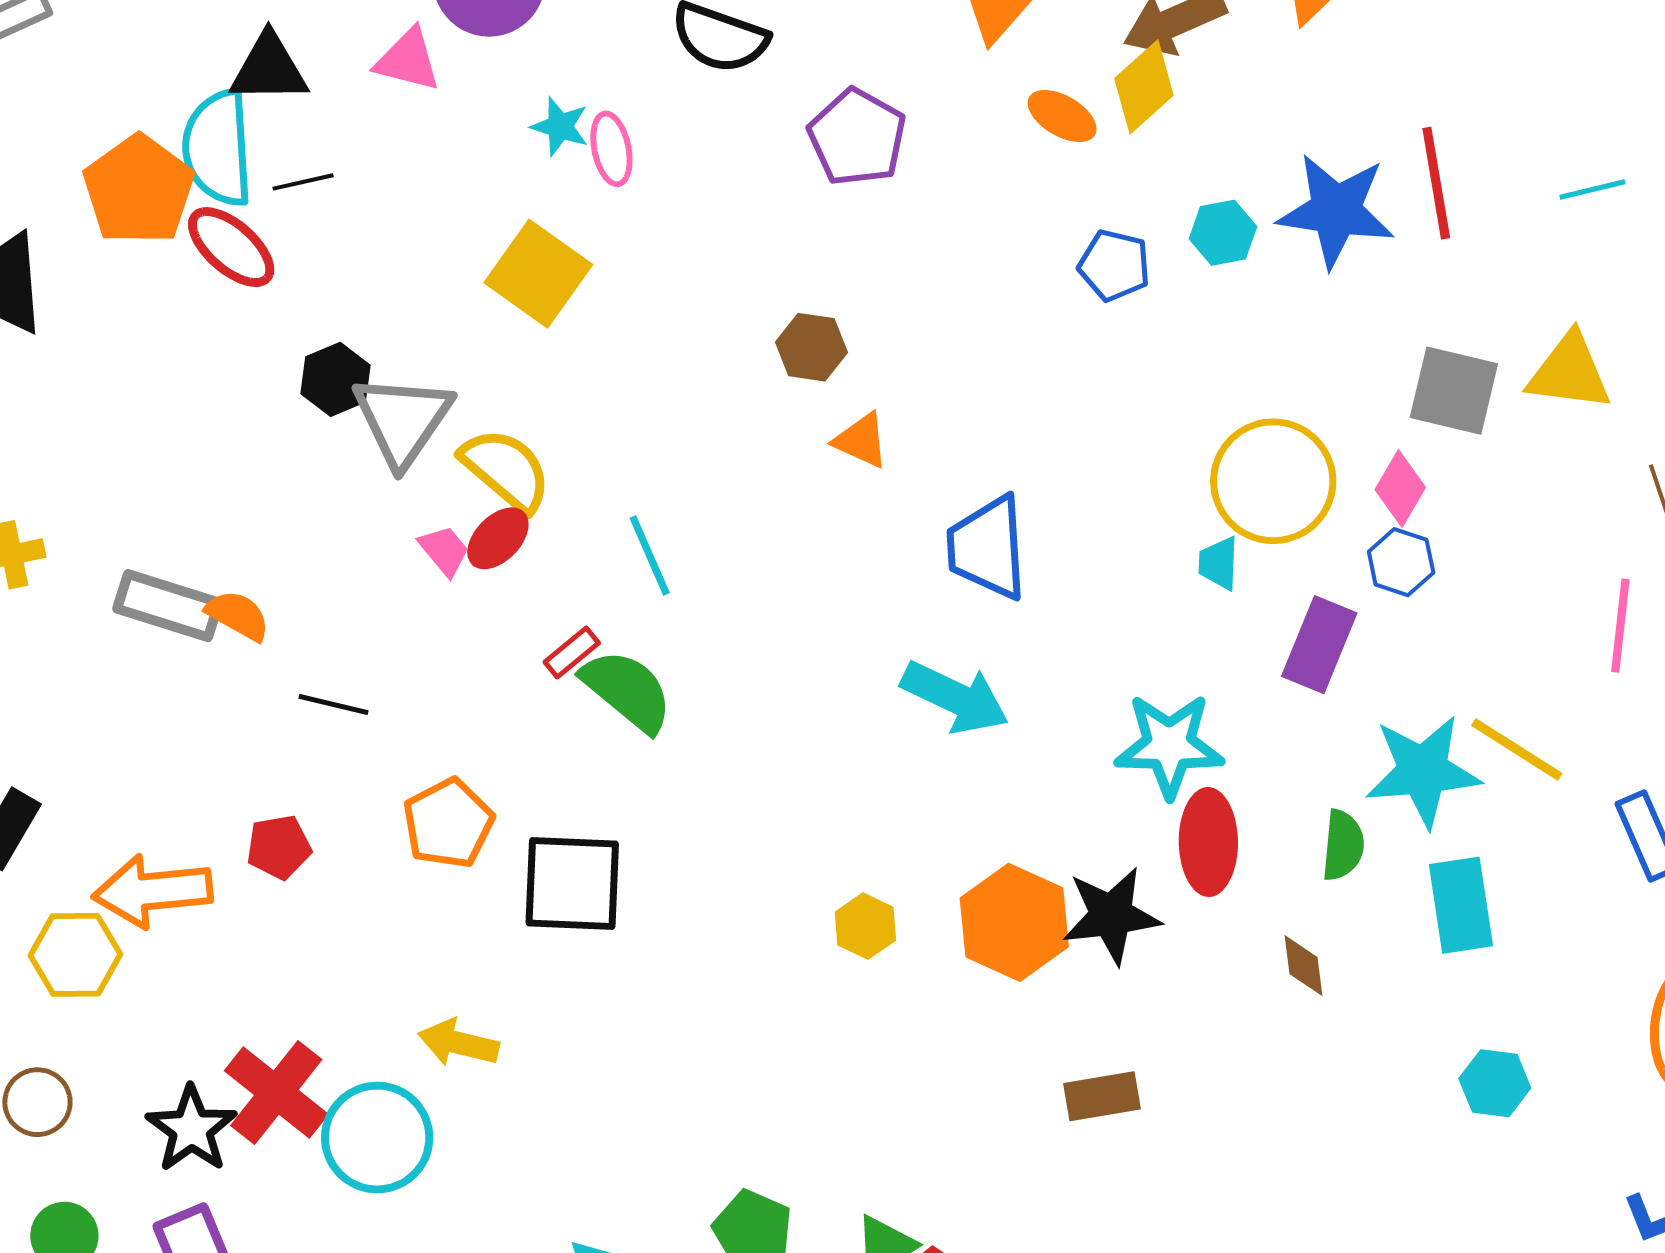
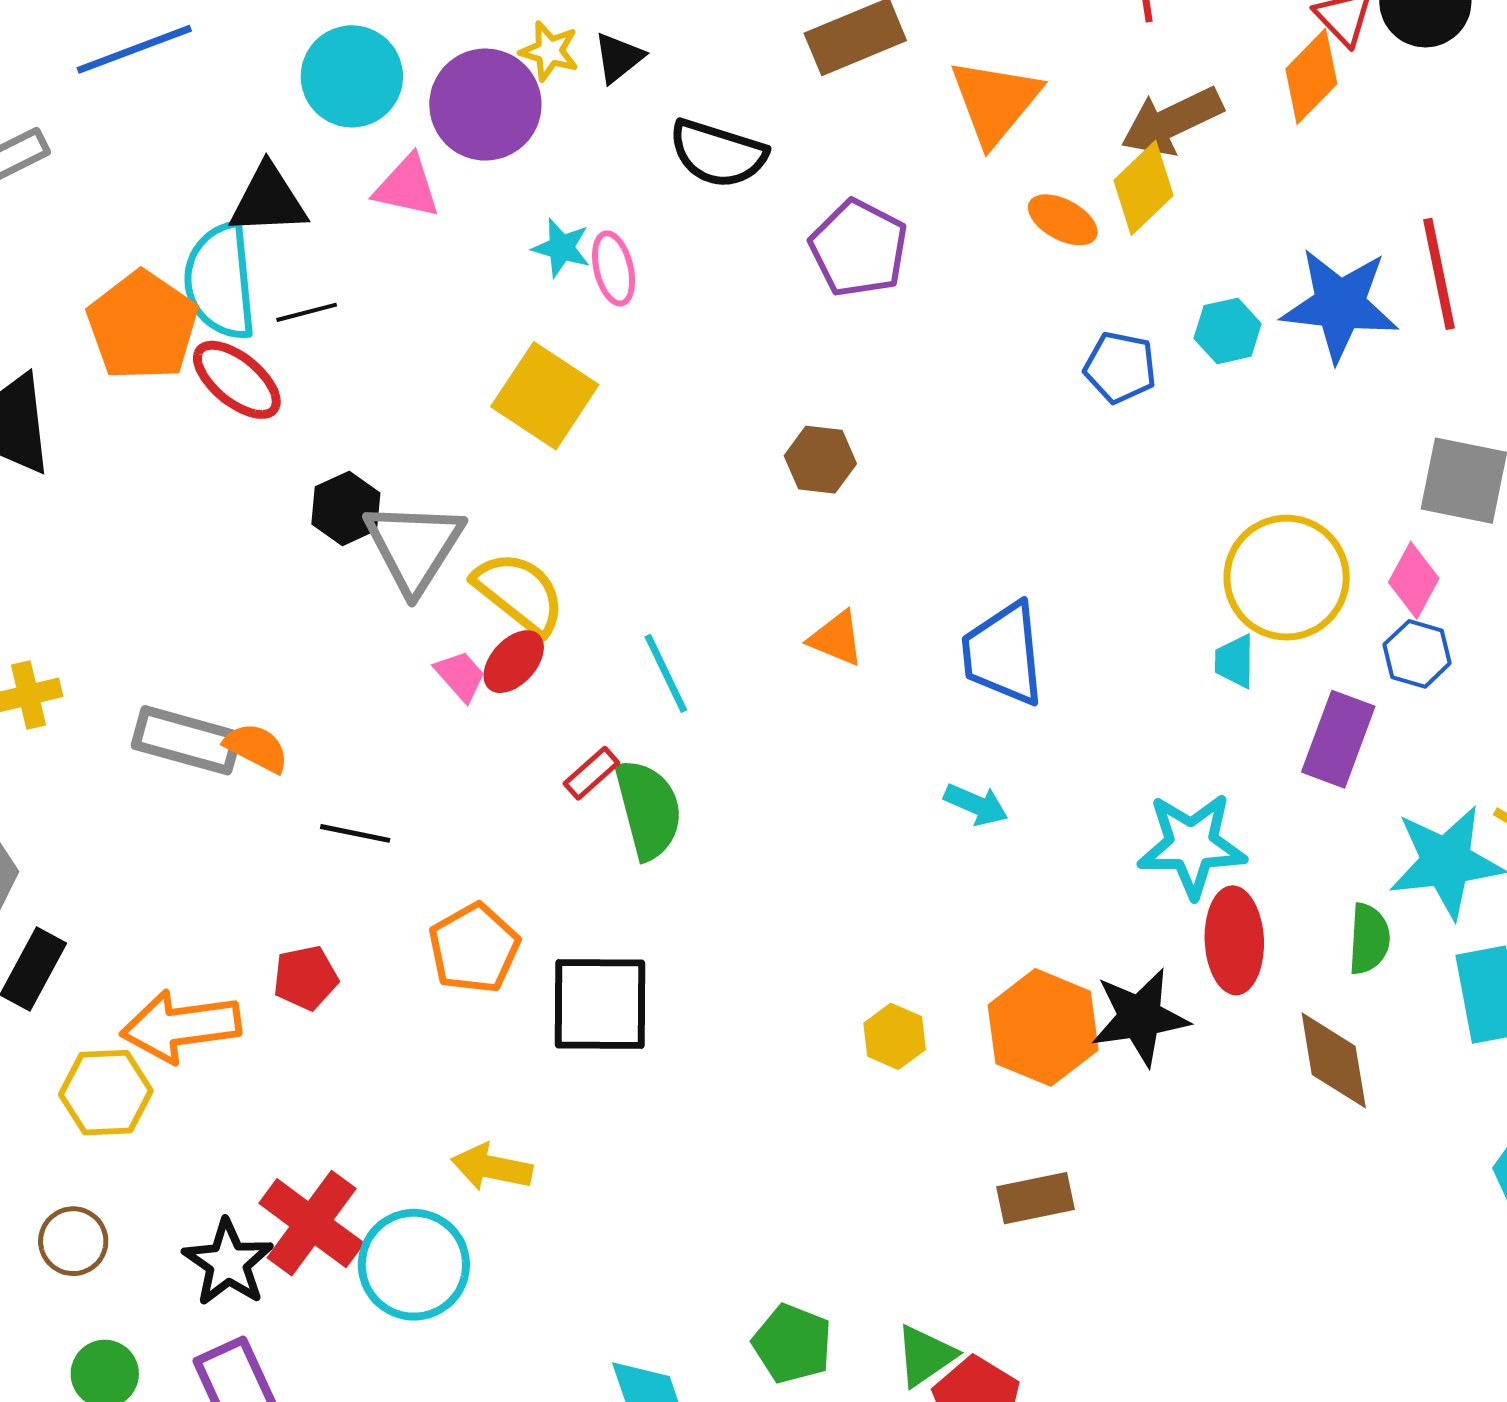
orange triangle: (861, 440) -> (836, 638), moved
green semicircle: (627, 691) -> (648, 809), turned 38
cyan arrow: (955, 697) -> (976, 804), size x0.6
brown diamond: (1304, 966) -> (1334, 1060), size x1.6
brown rectangle: (1102, 1096) -> (1035, 1198), moved

